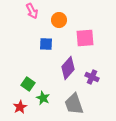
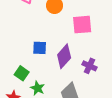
blue square: (46, 44) -> (40, 48), moved

